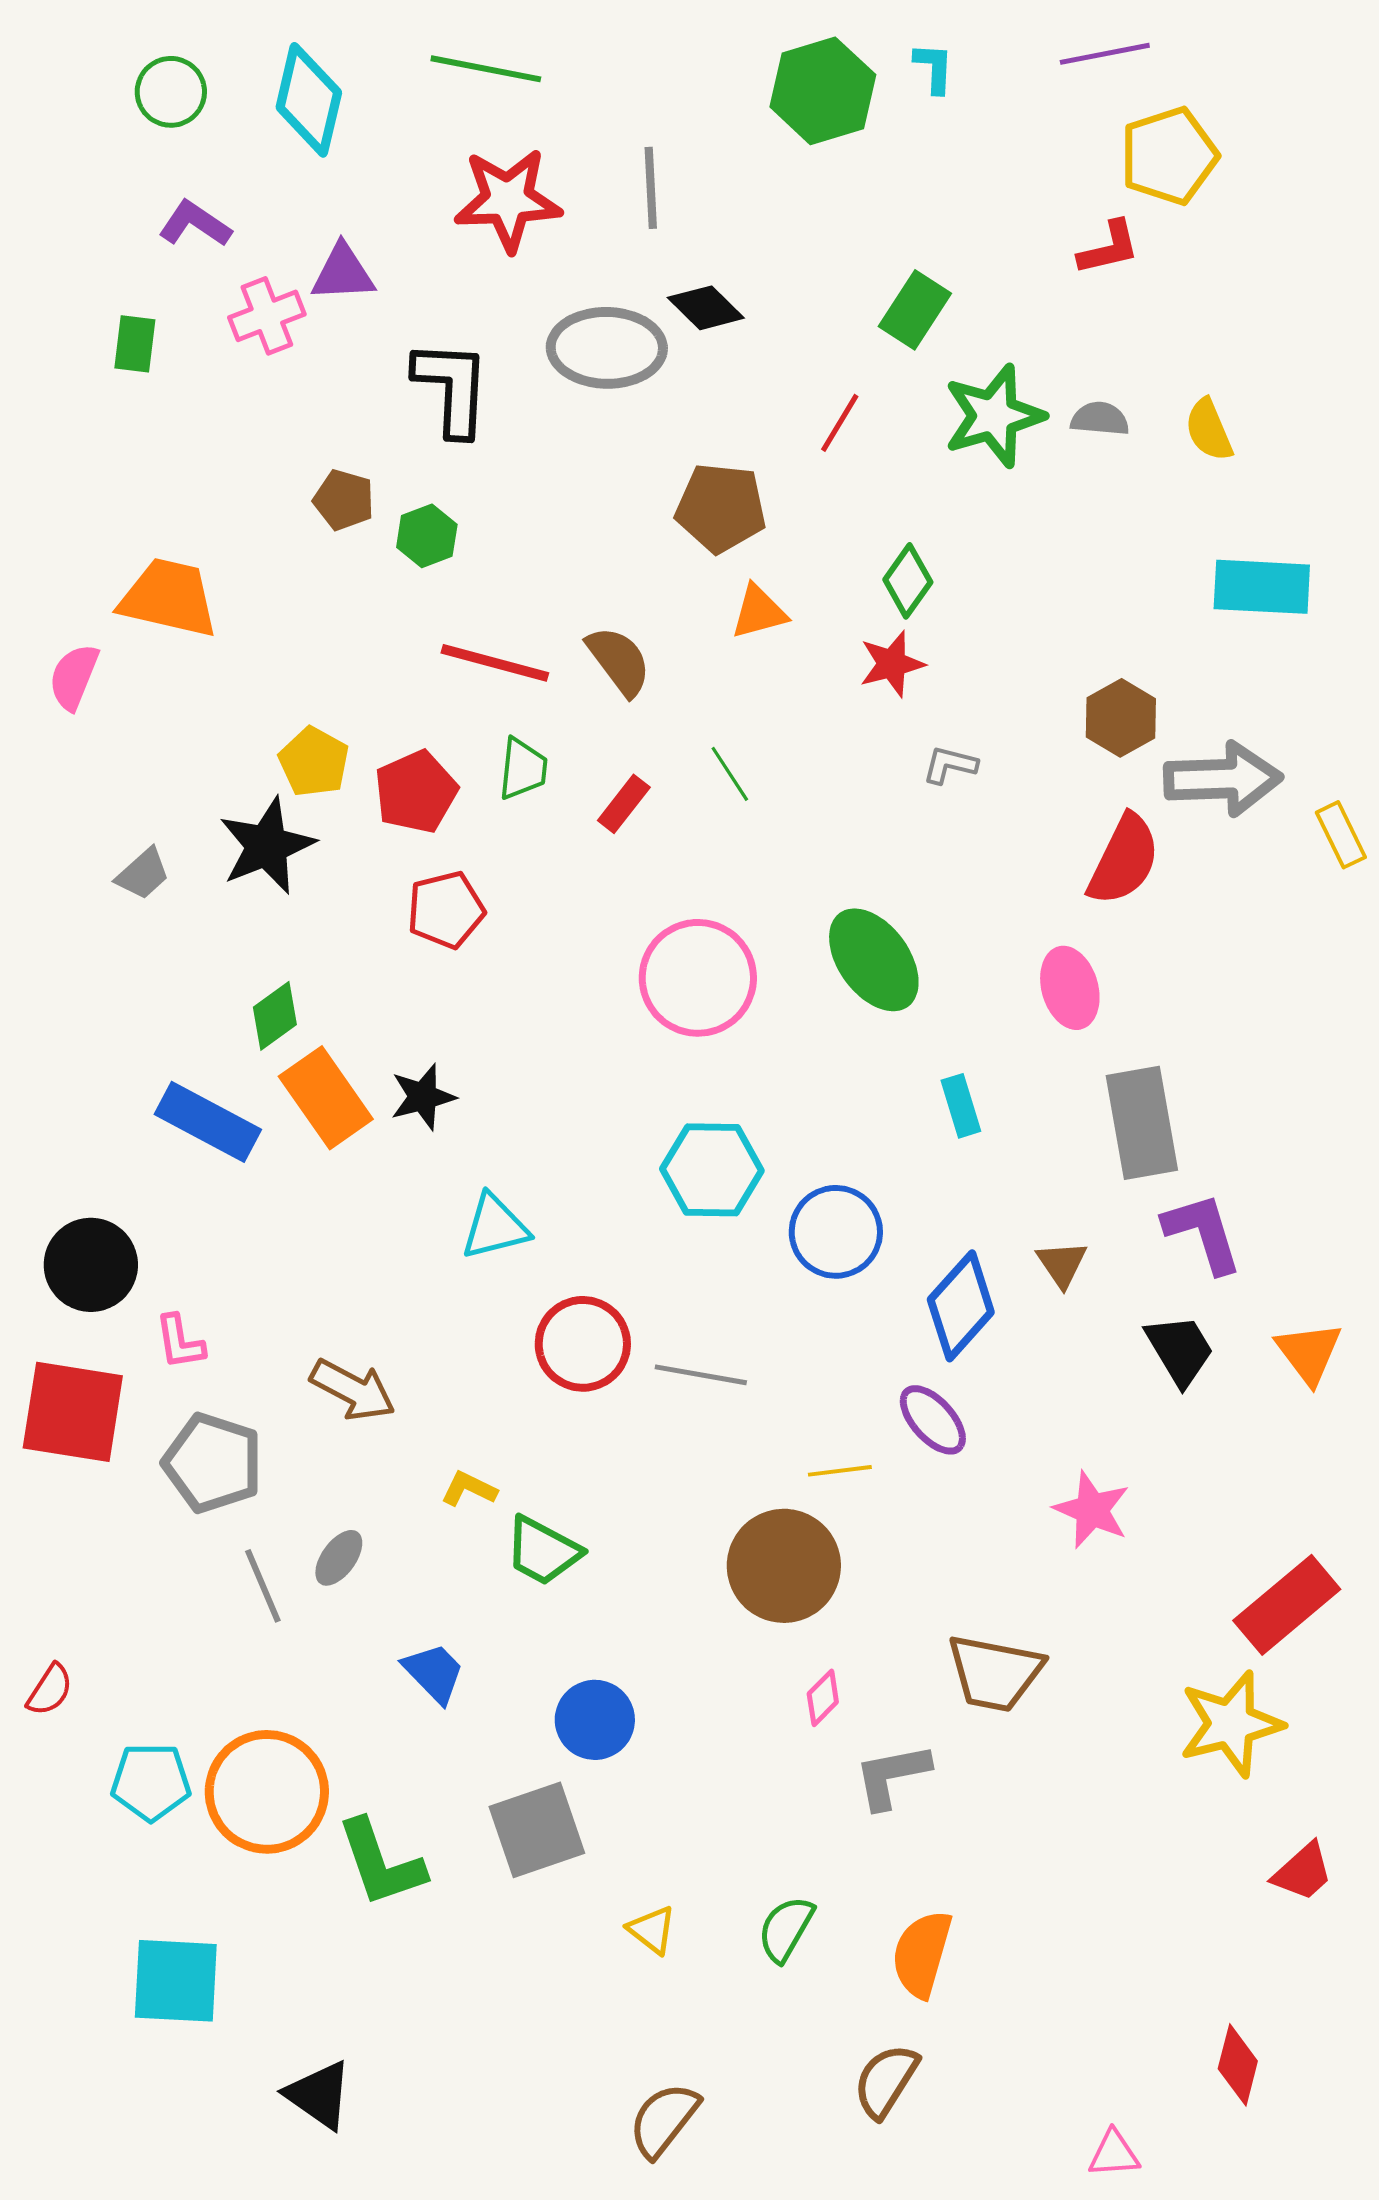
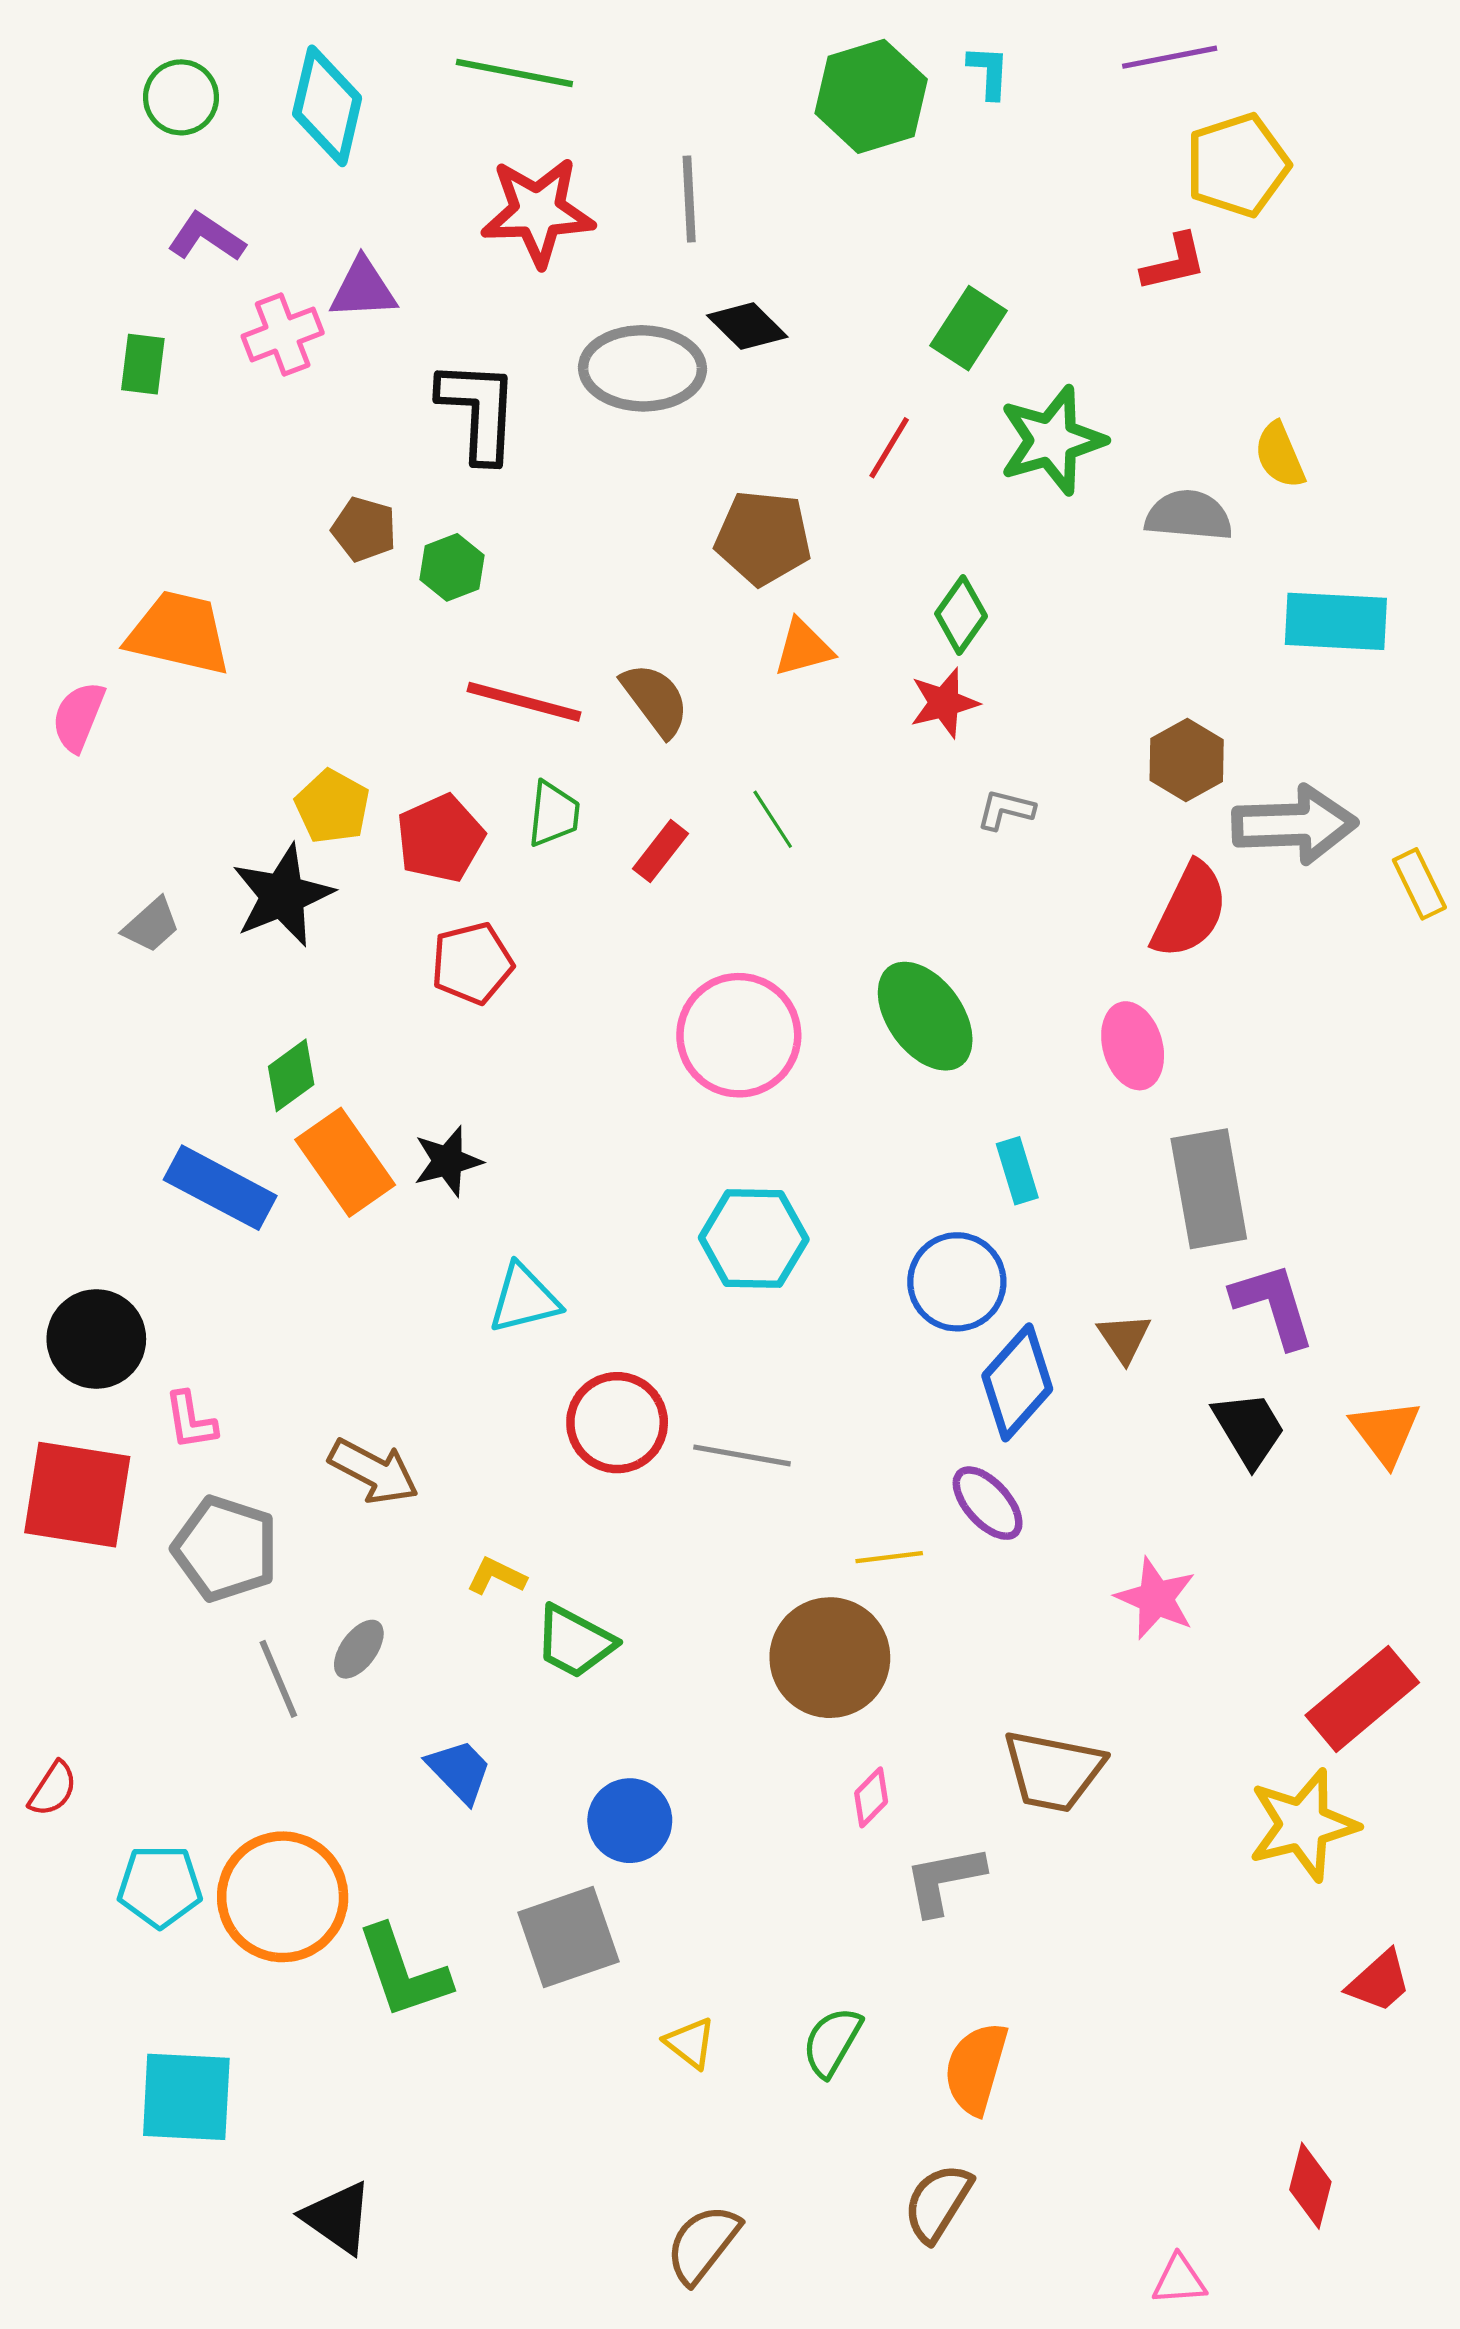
gray semicircle: (1100, 419) -> (1189, 515), moved, size x1.4
blue circle: (836, 1232) -> (957, 1282), moved

